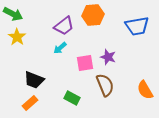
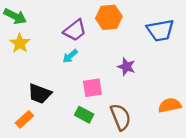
pink square: (85, 63) -> (92, 88), moved
brown semicircle: (105, 85) -> (121, 117), moved
orange semicircle: (145, 90) -> (170, 105), turned 108
orange rectangle: (30, 103) -> (24, 119), moved

